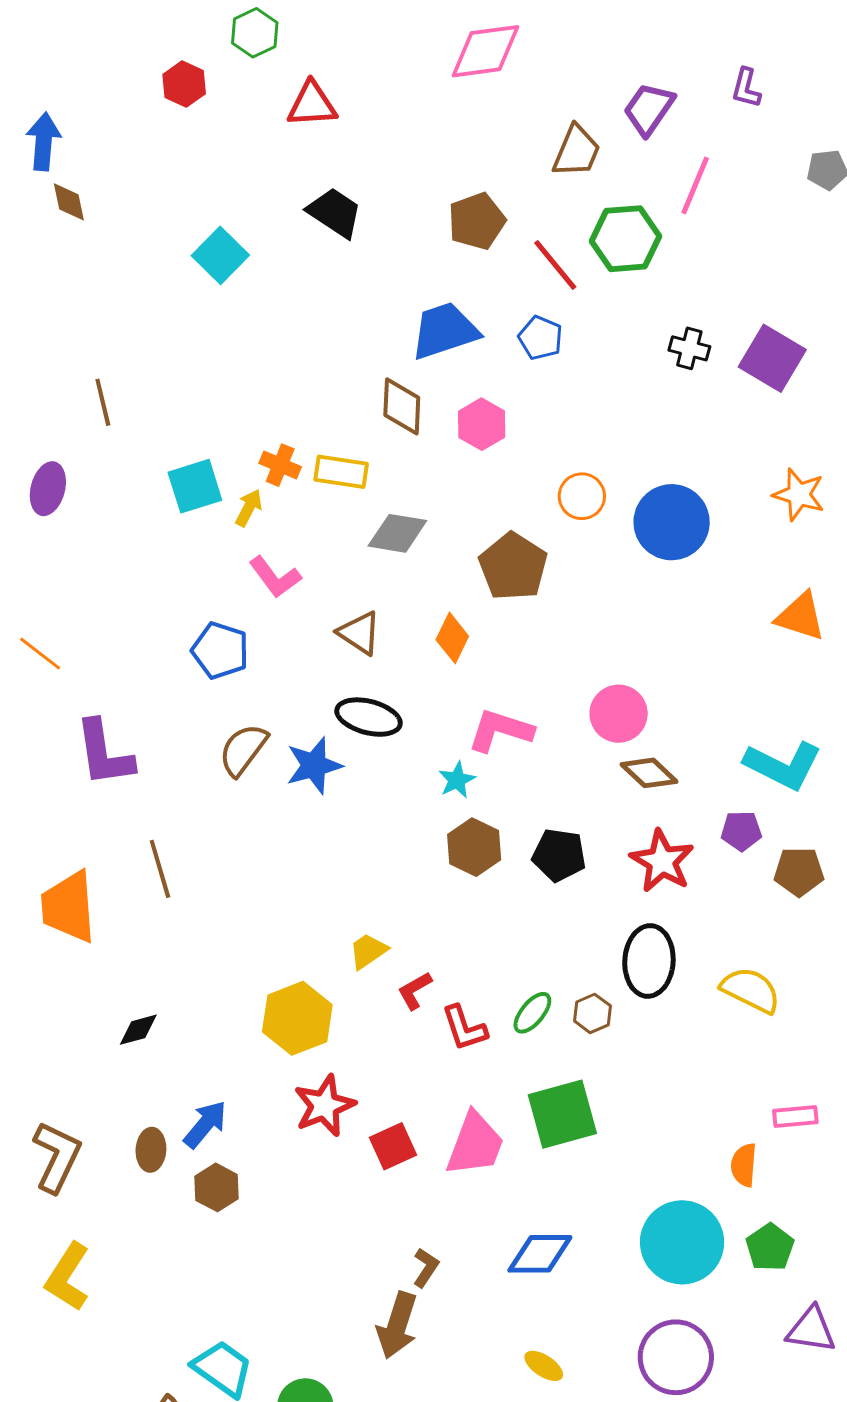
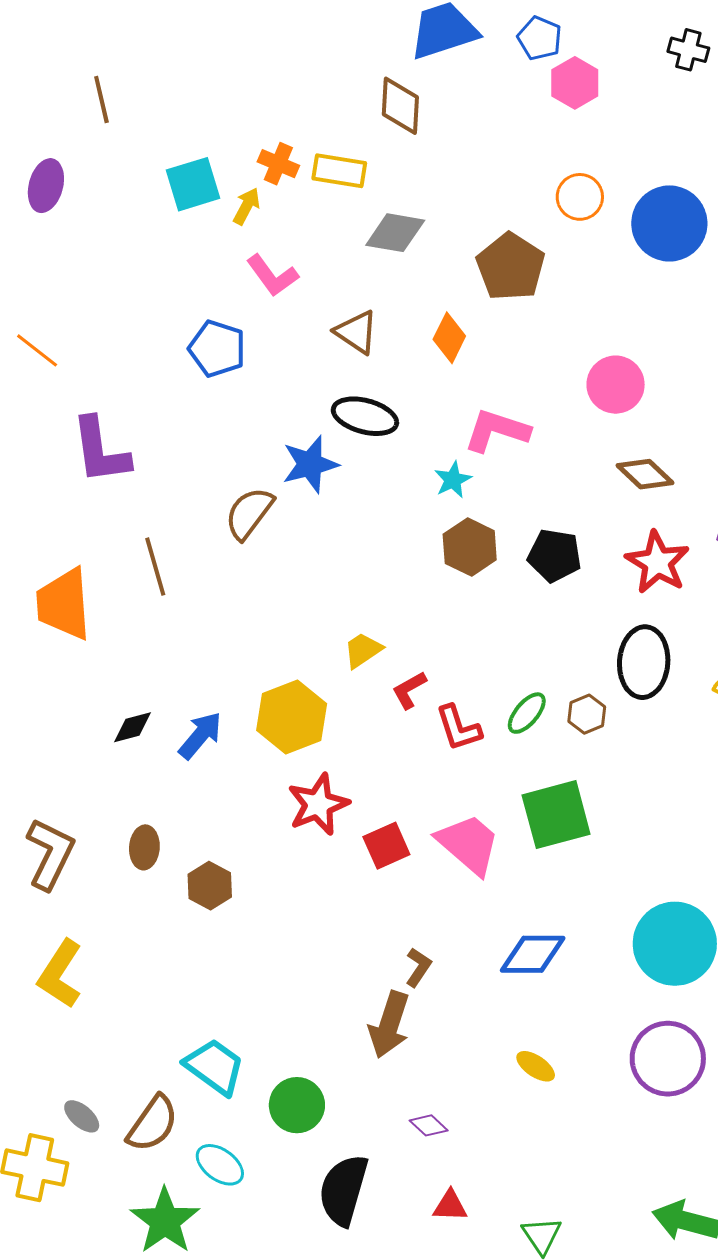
pink hexagon: (482, 424) -> (575, 83), moved
pink circle: (619, 714) -> (616, 385), moved
brown semicircle: (243, 750) -> (249, 513), moved
blue arrow: (205, 1124) -> (200, 735), moved
pink trapezoid: (475, 1144) -> (468, 844), turned -70

